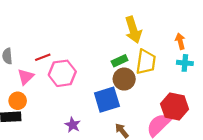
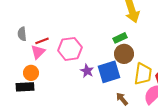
red line: (43, 57) -> (42, 41), moved
yellow trapezoid: (146, 62) -> (143, 74), moved
purple star: (73, 125) -> (87, 71), moved

